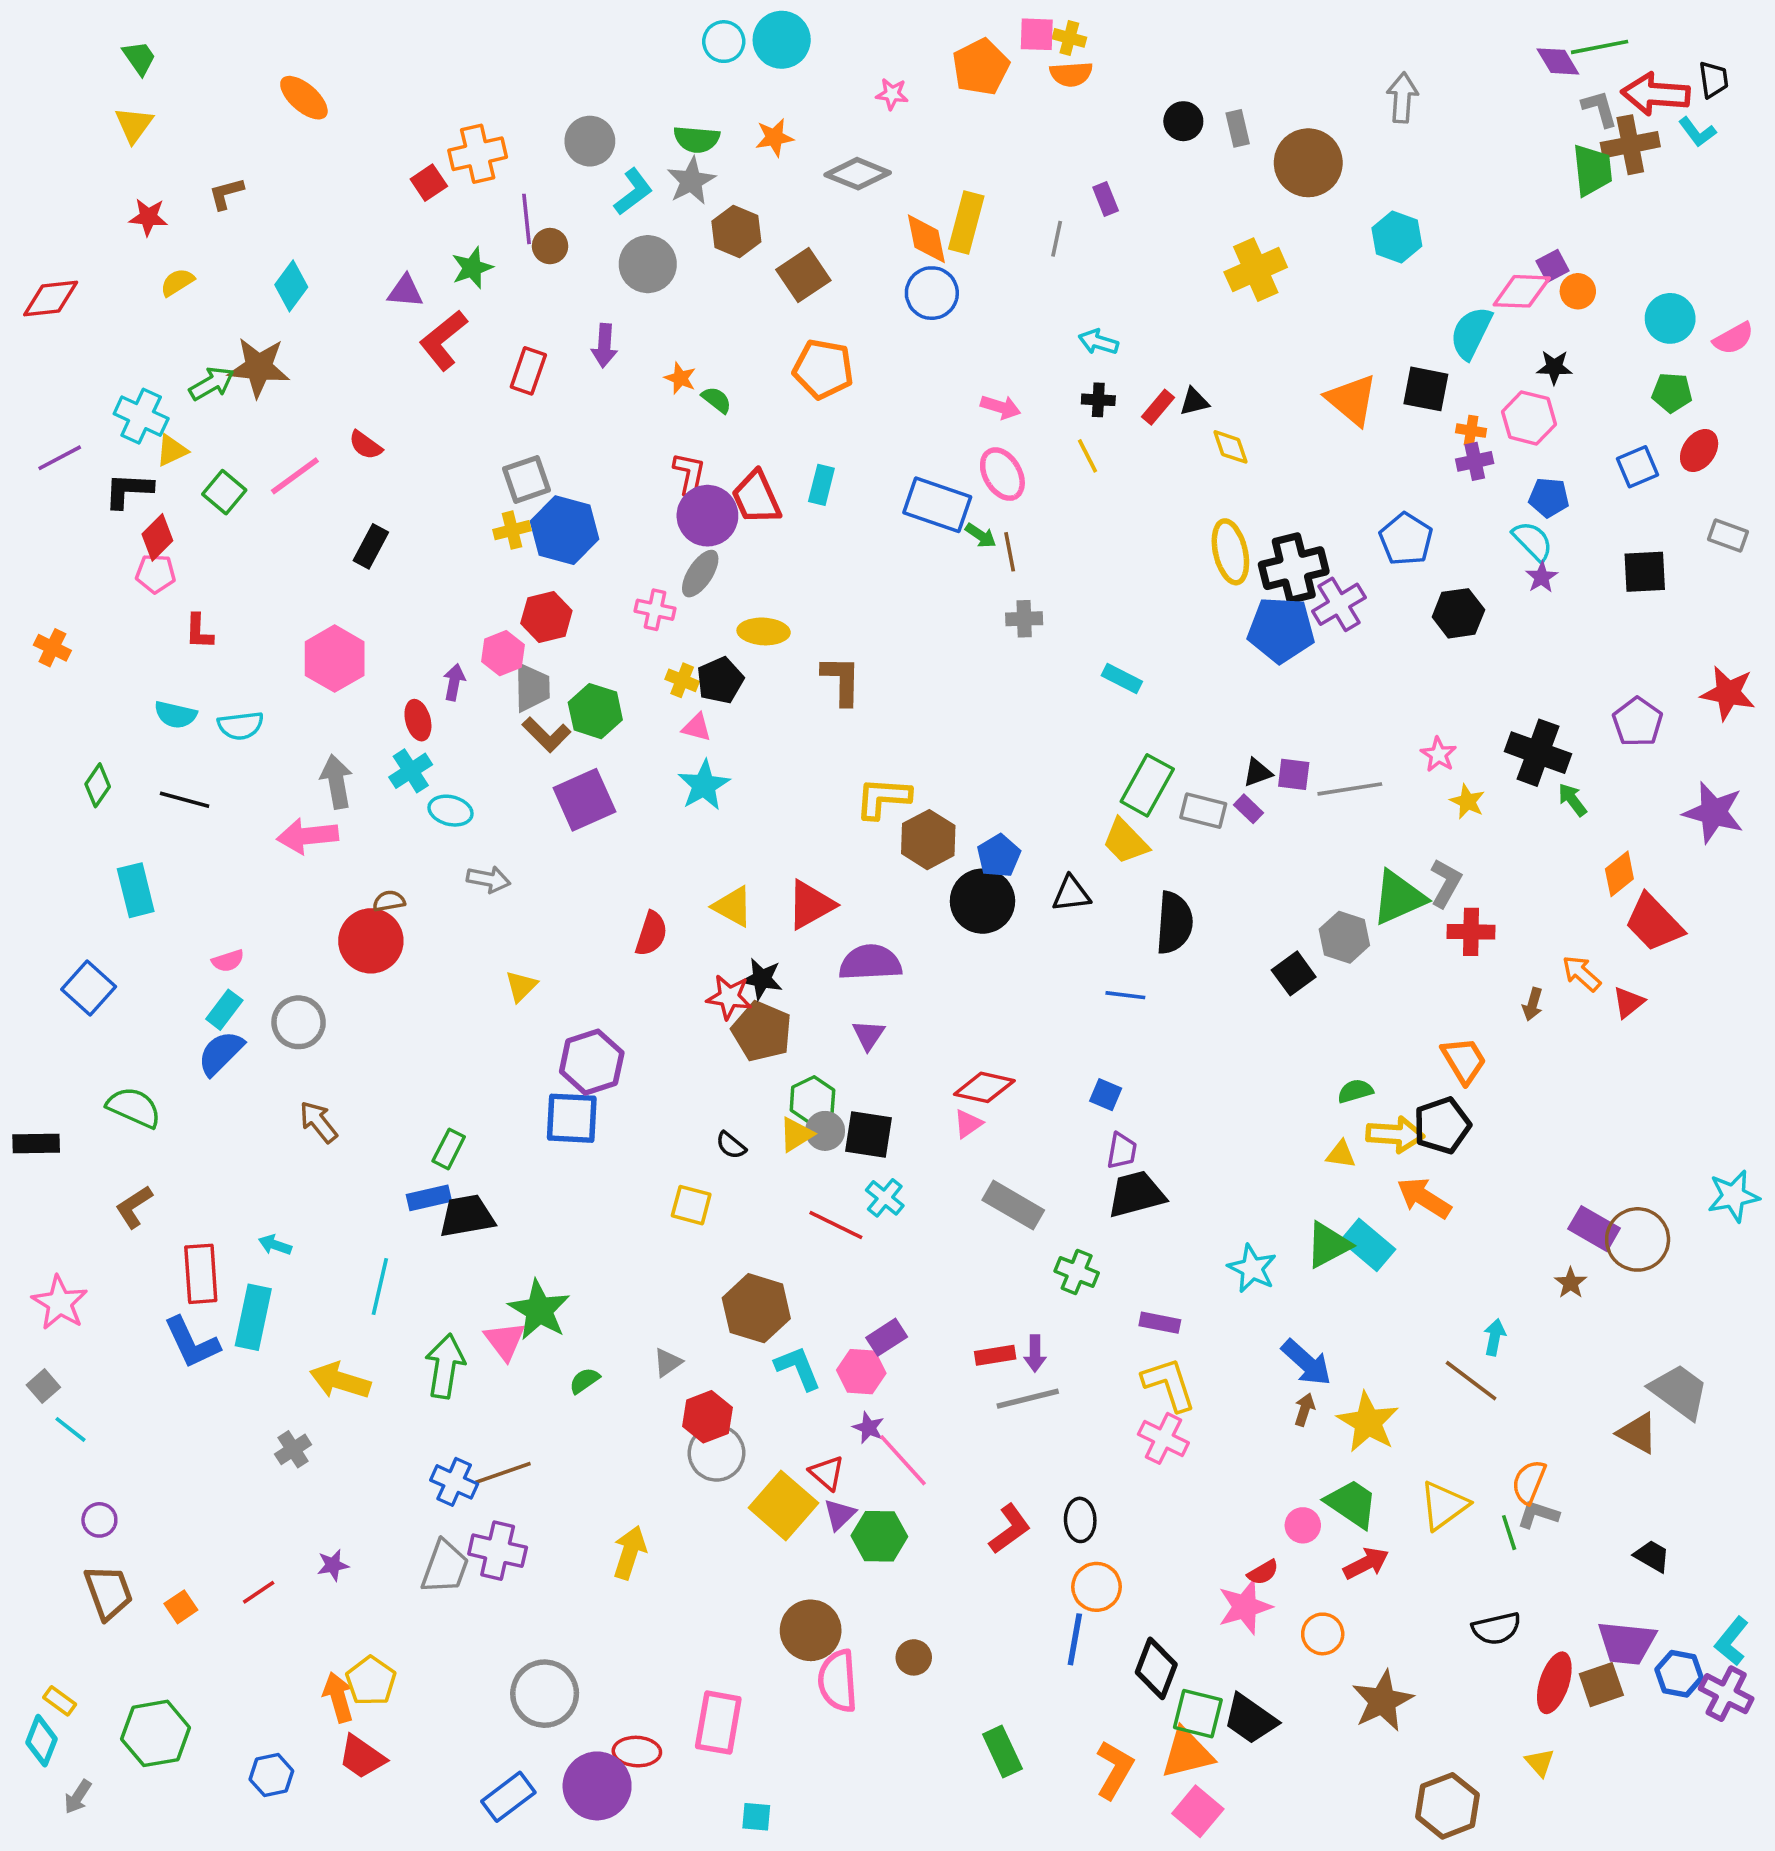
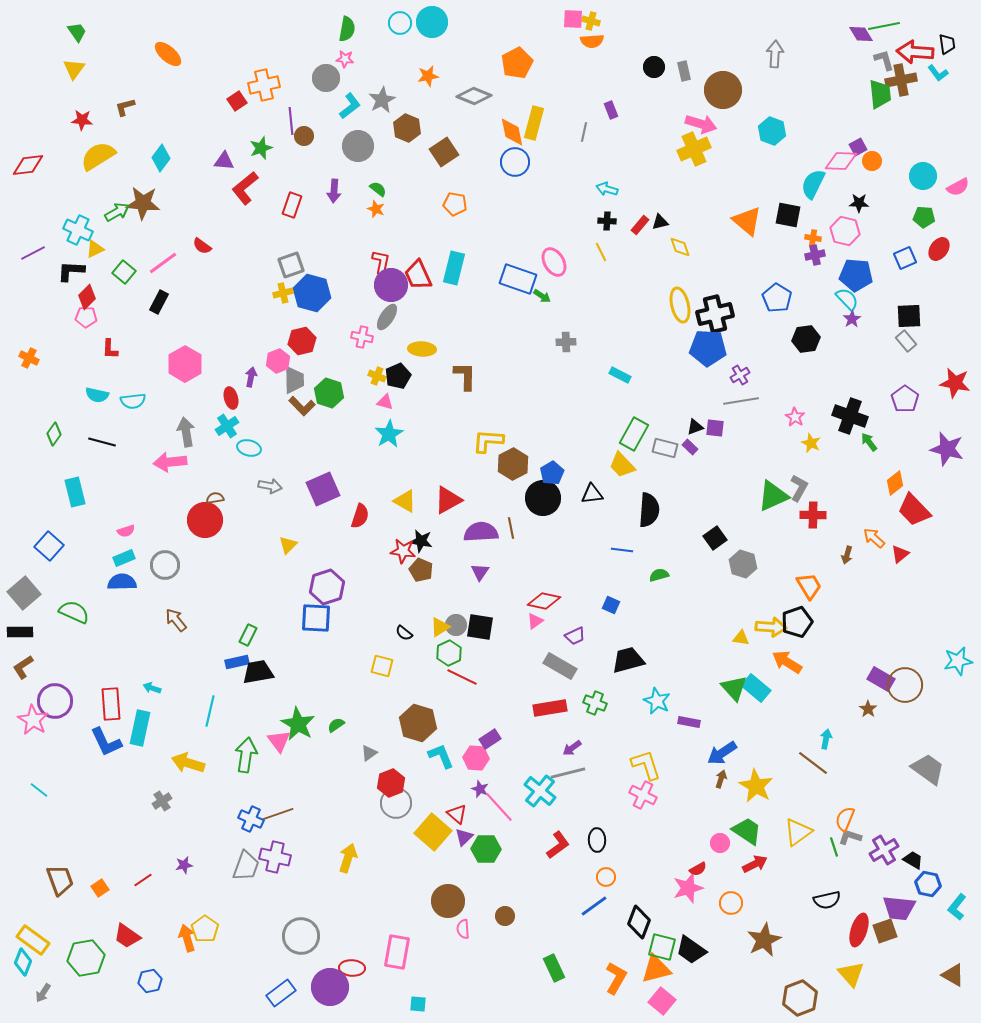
orange pentagon: (981, 67) -> (517, 63), moved
pink star: (892, 94) -> (345, 59), moved
green semicircle: (697, 139) -> (347, 29), moved, turned -85
yellow semicircle: (177, 282) -> (98, 156), size x1.8
orange pentagon: (823, 369) -> (455, 204), size x0.7
green semicircle: (717, 400) -> (378, 189), moved
pink arrow: (1001, 407) -> (701, 124), moved, size x1.4
cyan rectangle: (821, 485) -> (454, 268), size x1.5
blue pentagon: (1549, 498) -> (856, 275), size x1.5
gray rectangle: (1728, 536) -> (906, 341), moved, turned 30
black rectangle: (371, 546) -> (159, 302), moved
brown line: (1010, 552) -> (511, 528), moved
purple cross: (1339, 604) -> (740, 375), moved, size x0.7
gray line: (1350, 789) -> (741, 401), moved
purple square: (584, 800) -> (323, 489), moved
gray hexagon: (1344, 937) -> (743, 564), moved
cyan rectangle: (224, 1010) -> (124, 558), turned 30
brown pentagon: (762, 1031) -> (421, 570), size x0.7
blue semicircle: (221, 1053) -> (122, 582), turned 44
green semicircle: (1355, 1091) -> (659, 575), moved
green hexagon: (812, 1100) -> (449, 653), moved
purple trapezoid: (1122, 1151) -> (575, 636), moved, turned 55
cyan cross: (885, 1198) -> (540, 791), moved, size x1.5
brown L-shape: (134, 1207) -> (23, 667), moved
green triangle: (1328, 1245) -> (734, 688), turned -44
cyan star: (1252, 1268) -> (657, 701), moved
purple rectangle: (1160, 1323) -> (689, 722), moved
purple arrow: (1035, 1353) -> (572, 748), turned 54
red rectangle: (995, 1355) -> (550, 708), moved, size x1.5
blue arrow: (1306, 1362) -> (722, 753), turned 104
green semicircle: (584, 1381) -> (336, 725), moved
gray square: (43, 1386) -> (24, 593), moved, size x1.8
brown triangle: (1638, 1433) -> (953, 975), moved
purple circle: (99, 1520) -> (55, 701), moved, size x1.8
orange circle: (1096, 1587) -> (606, 877), size x0.7
blue line: (1075, 1639) -> (594, 906), turned 44
blue hexagon: (1679, 1674) -> (928, 884), moved
pink semicircle: (838, 1681) -> (463, 929), size x0.6
purple cross: (1726, 1694) -> (884, 850), moved, turned 32
yellow rectangle: (60, 1701) -> (33, 940), size x1.8
red trapezoid: (362, 1757) -> (127, 936), moved
yellow triangle: (1540, 1762) -> (851, 974), size x1.6

